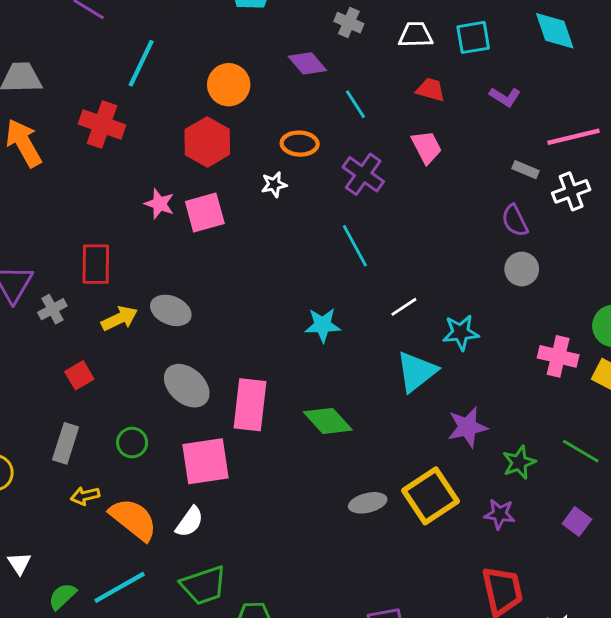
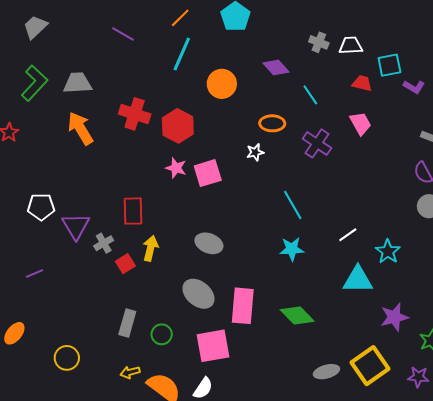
gray cross: (349, 23) -> (319, 42), moved
cyan square: (473, 37) -> (389, 65), moved
cyan line: (141, 63) -> (182, 54), moved
red hexagon: (207, 142) -> (178, 126), moved
cyan line: (355, 246) -> (293, 205), moved
gray ellipse: (171, 310) -> (209, 243), moved
yellow arrow: (119, 318) -> (150, 248), turned -50
cyan star: (461, 333) -> (388, 252), turned -30
cyan triangle: (416, 372) -> (358, 280), turned 40
red square: (79, 375) -> (125, 264), moved
gray rectangle: (66, 443) -> (127, 323), moved

